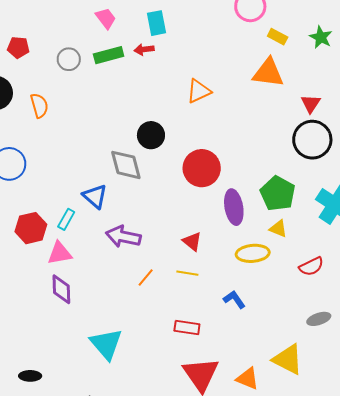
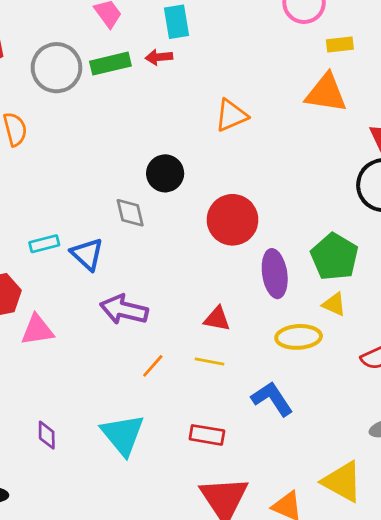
yellow rectangle: (278, 37) -> (340, 45), turned -36
gray circle: (69, 59) -> (56, 68), size x1.6
gray diamond: (126, 165) -> (130, 213), size x0.7
cyan rectangle: (66, 219) -> (44, 244), moved, turned 45
red triangle: (192, 242) -> (217, 319), turned -30
purple diamond: (61, 289) -> (47, 435), moved, size x0.7
blue L-shape: (234, 299) -> (272, 399), size x1.4
cyan triangle: (106, 344) -> (123, 435), moved

